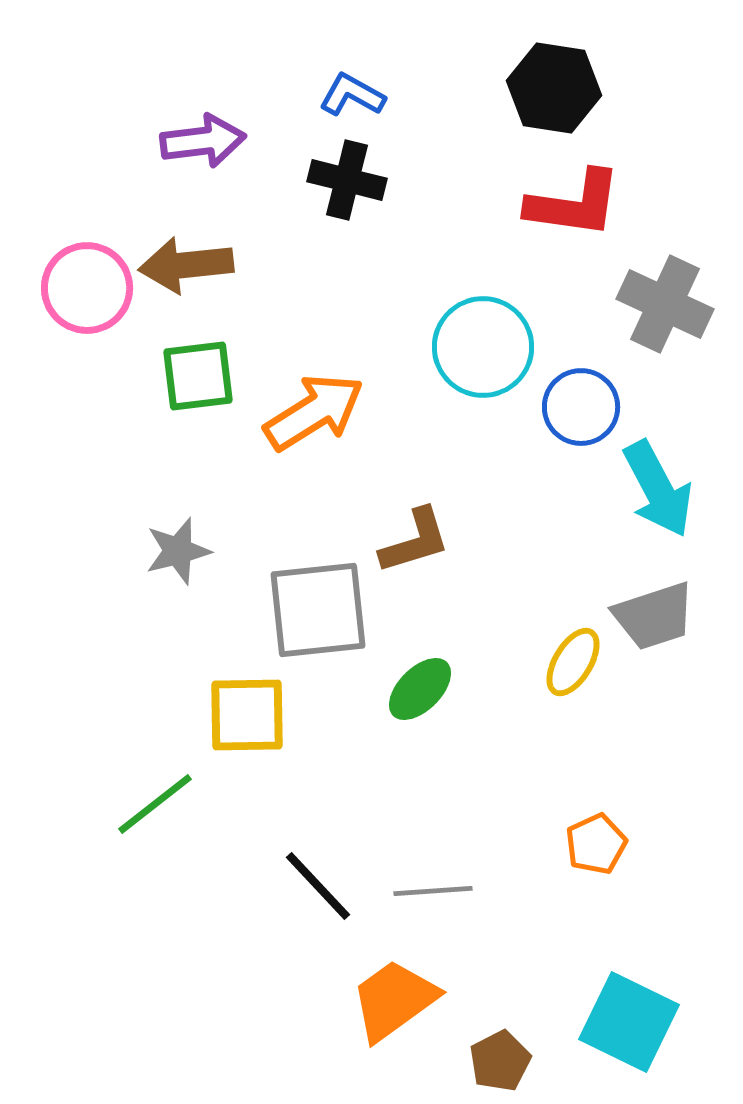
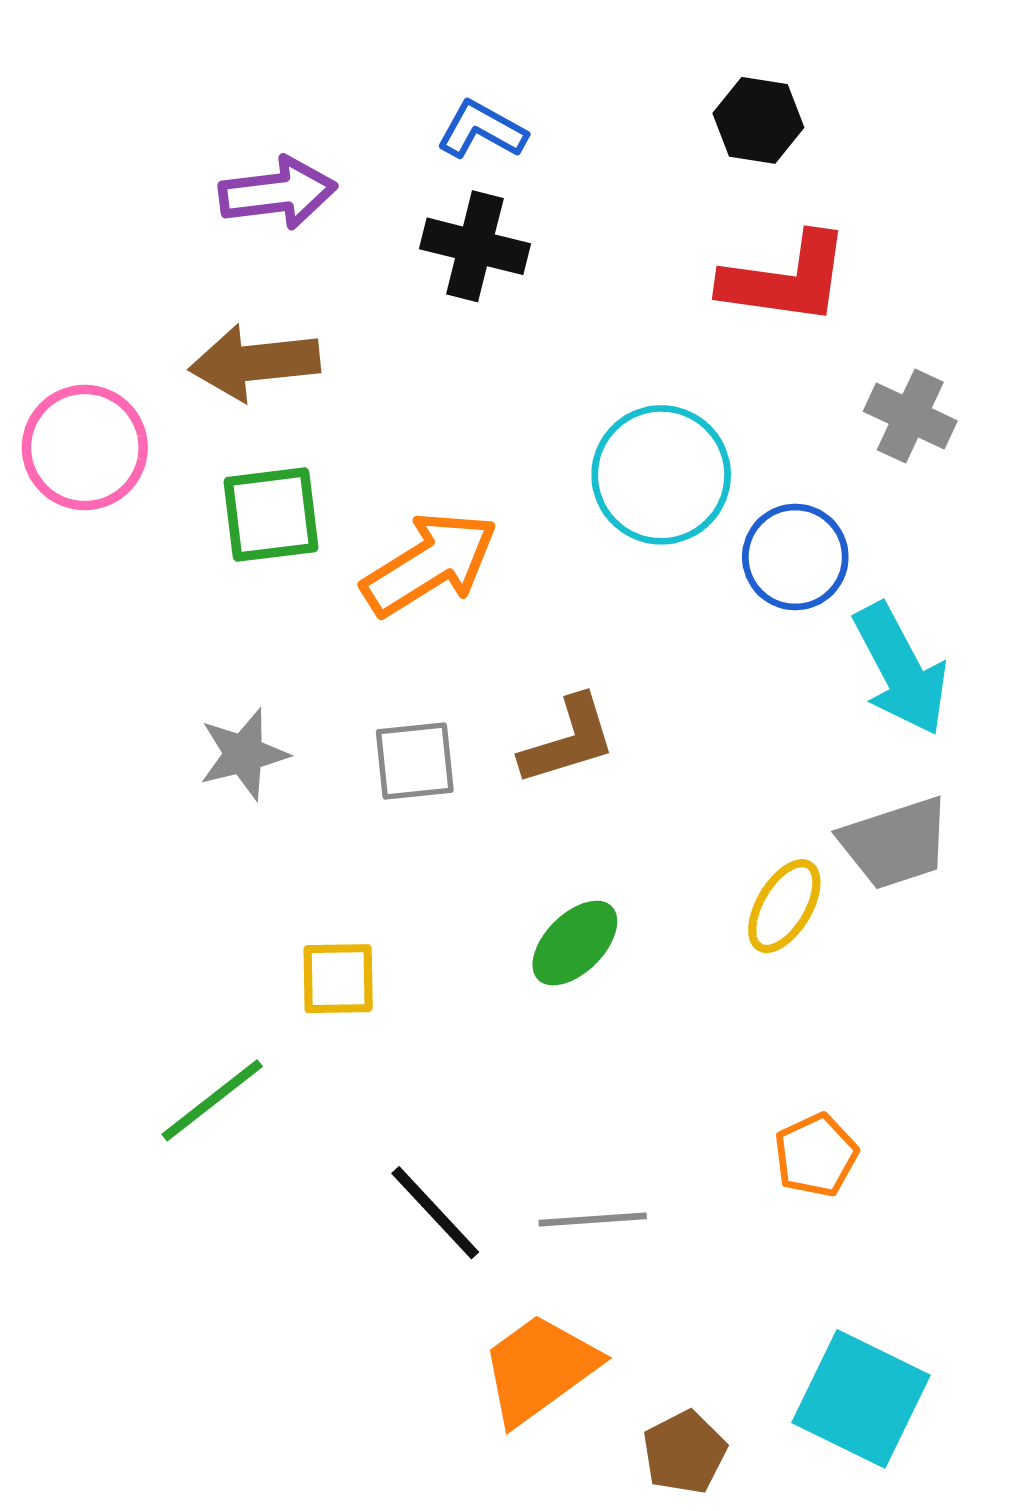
black hexagon: (554, 88) -> (758, 120), size x0.7
pink circle: (87, 288) -> (85, 447), moved
gray cross: (665, 304) -> (910, 416), size x0.7
gray square: (318, 610) -> (415, 761), moved, size x0.6
yellow square: (247, 715) -> (338, 979), size x0.7

